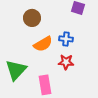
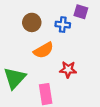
blue cross: (66, 39) -> (63, 25), moved

